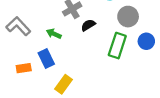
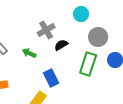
blue rectangle: (46, 58) -> (51, 78), moved

